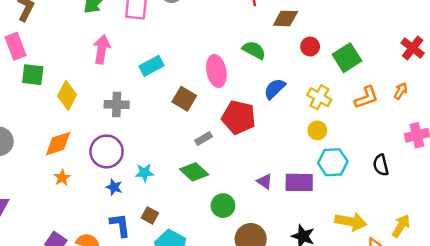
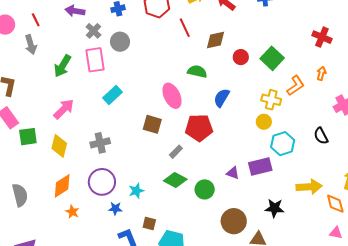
pink arrow: (102, 49) -> (64, 109), moved, turned 50
cyan rectangle: (152, 66) -> (112, 95), moved
yellow cross: (319, 97) -> (271, 100), moved
green circle: (223, 206) -> (205, 189), moved

